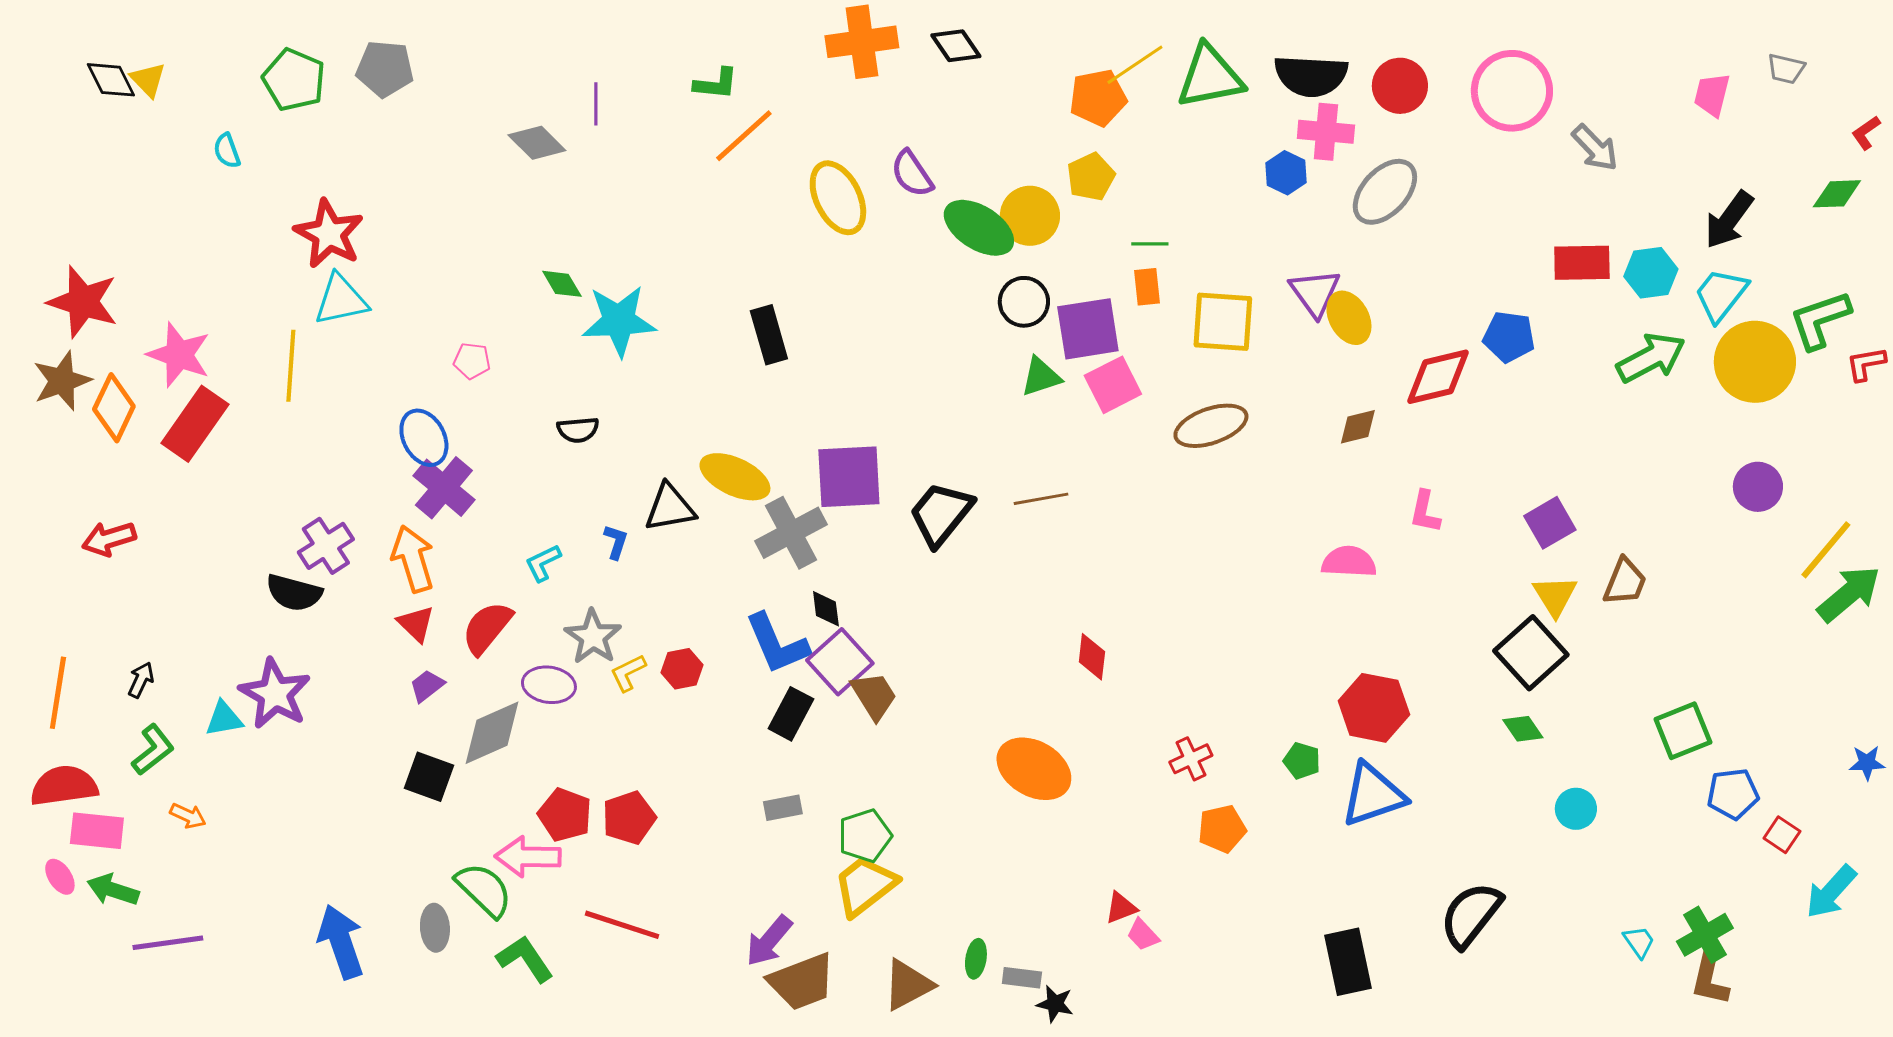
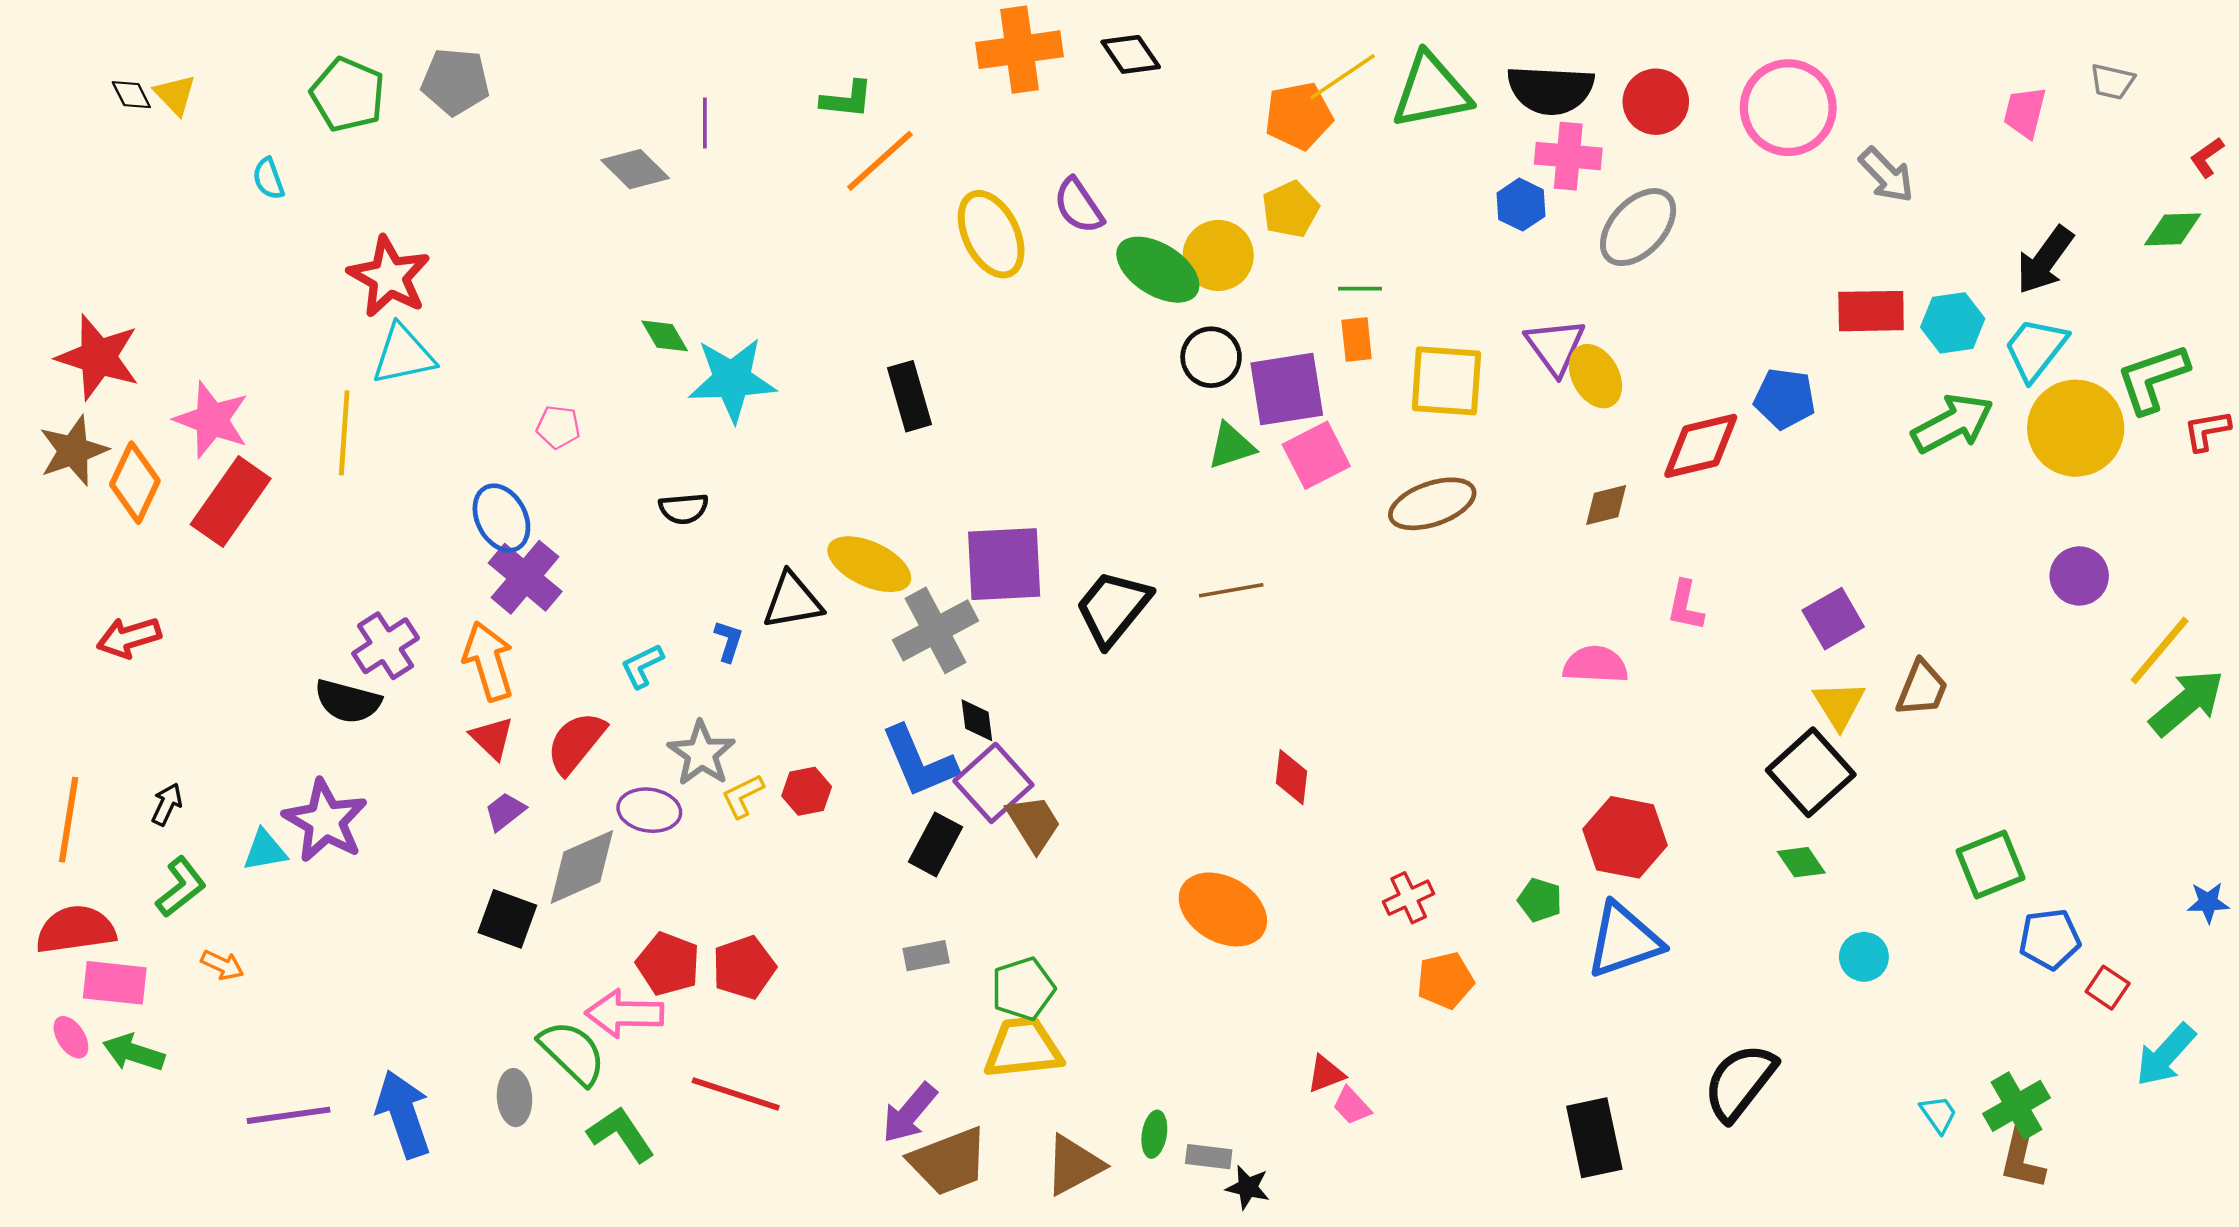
black diamond: (111, 80) -> (131, 95), size x0.7
yellow trapezoid: (865, 886) -> (1023, 1048), turned 32
purple line: (168, 943) -> (289, 1115), moved

